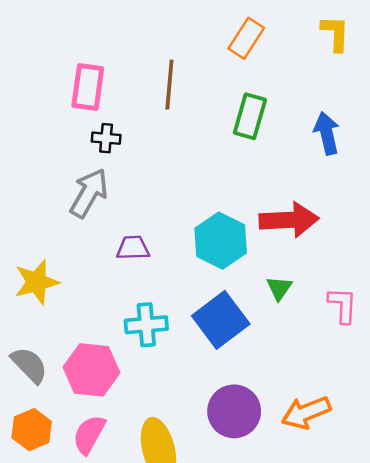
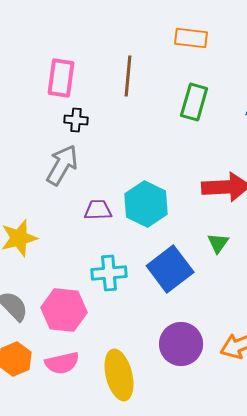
orange rectangle: (246, 38) -> (191, 38), turned 64
cyan hexagon: (221, 241) -> (146, 204), moved
pink semicircle: (89, 434) -> (62, 363), turned -132

